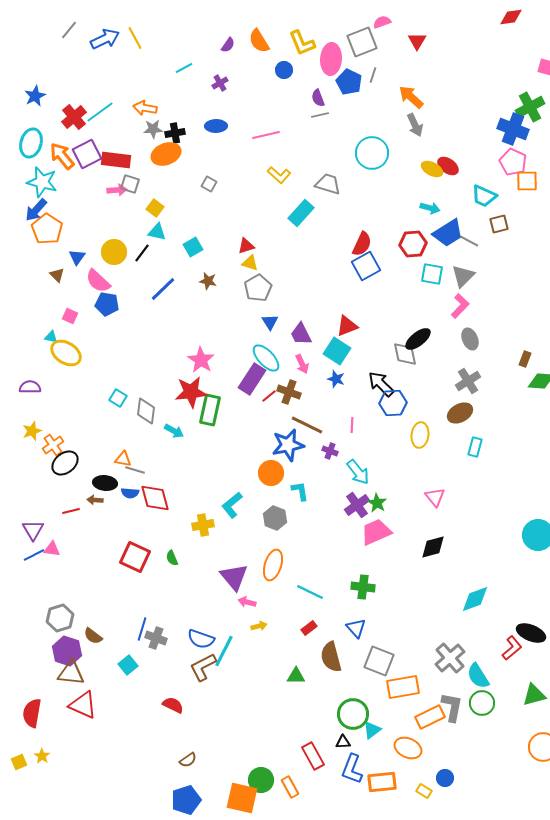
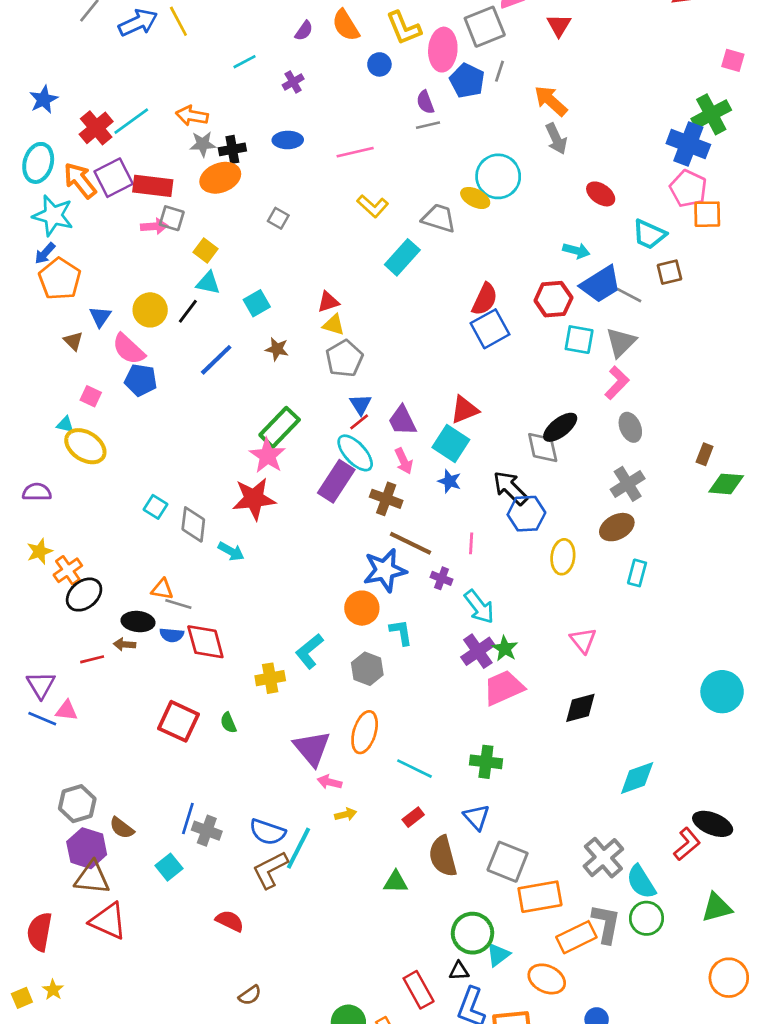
yellow ellipse: (432, 169) -> (475, 198), moved
blue arrow: (36, 210) -> (45, 253), size x0.7
red line: (269, 396) -> (359, 422), moved
green rectangle: (210, 410) -> (280, 427), moved, turned 32
blue line: (34, 555) -> (42, 719), turned 50

